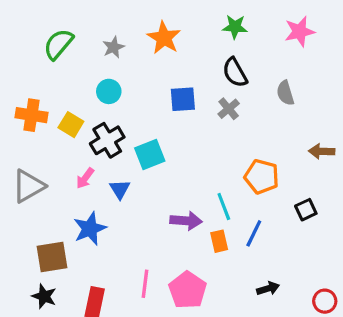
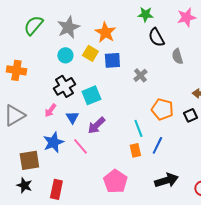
orange star: (164, 38) -> (105, 32), moved
gray star: (114, 47) -> (68, 27), size x1.6
black semicircle: (235, 73) -> (156, 37), moved
gray cross: (229, 109) -> (140, 75), moved
yellow square: (71, 125) -> (90, 53), moved
black square: (306, 210) -> (190, 115), moved
purple arrow: (186, 221) -> (96, 125), moved, turned 132
pink line: (145, 284) -> (80, 146), moved, turned -48
black arrow: (268, 288) -> (166, 180), size x1.6

